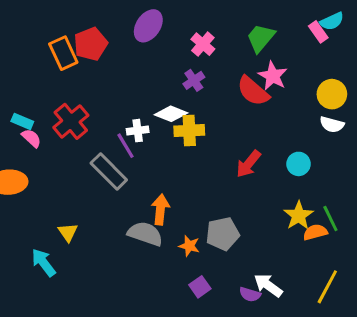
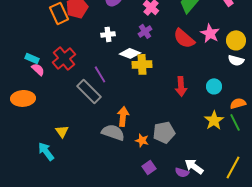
pink star: (273, 76) -> (210, 33), moved
white cross: (138, 131) -> (108, 34), moved
red arrow: (248, 164) -> (181, 86), turned -42
orange semicircle: (315, 232) -> (238, 103), moved

